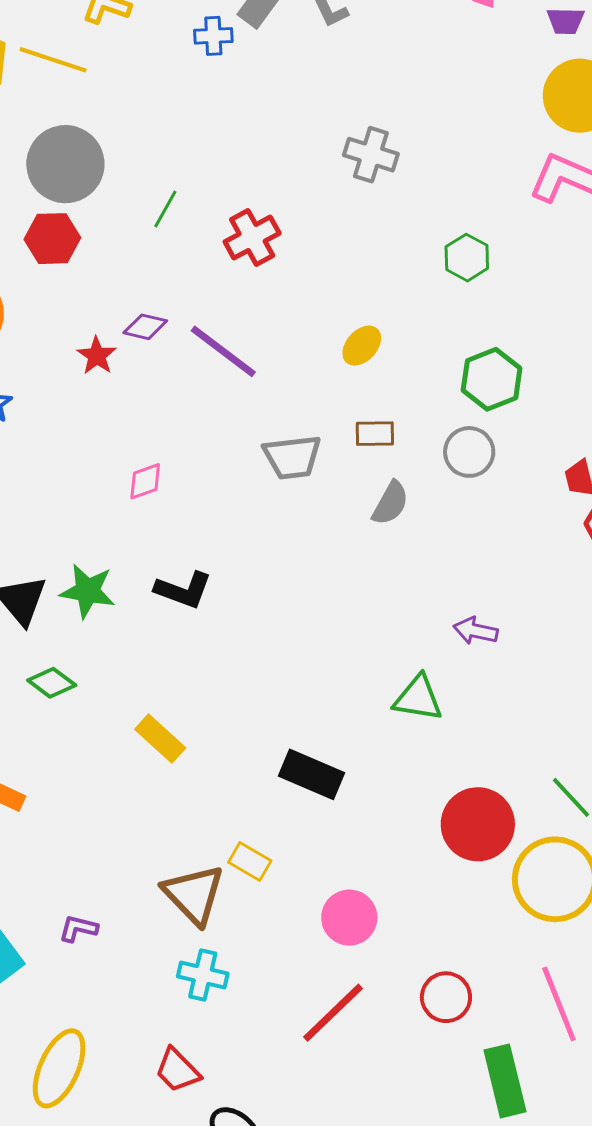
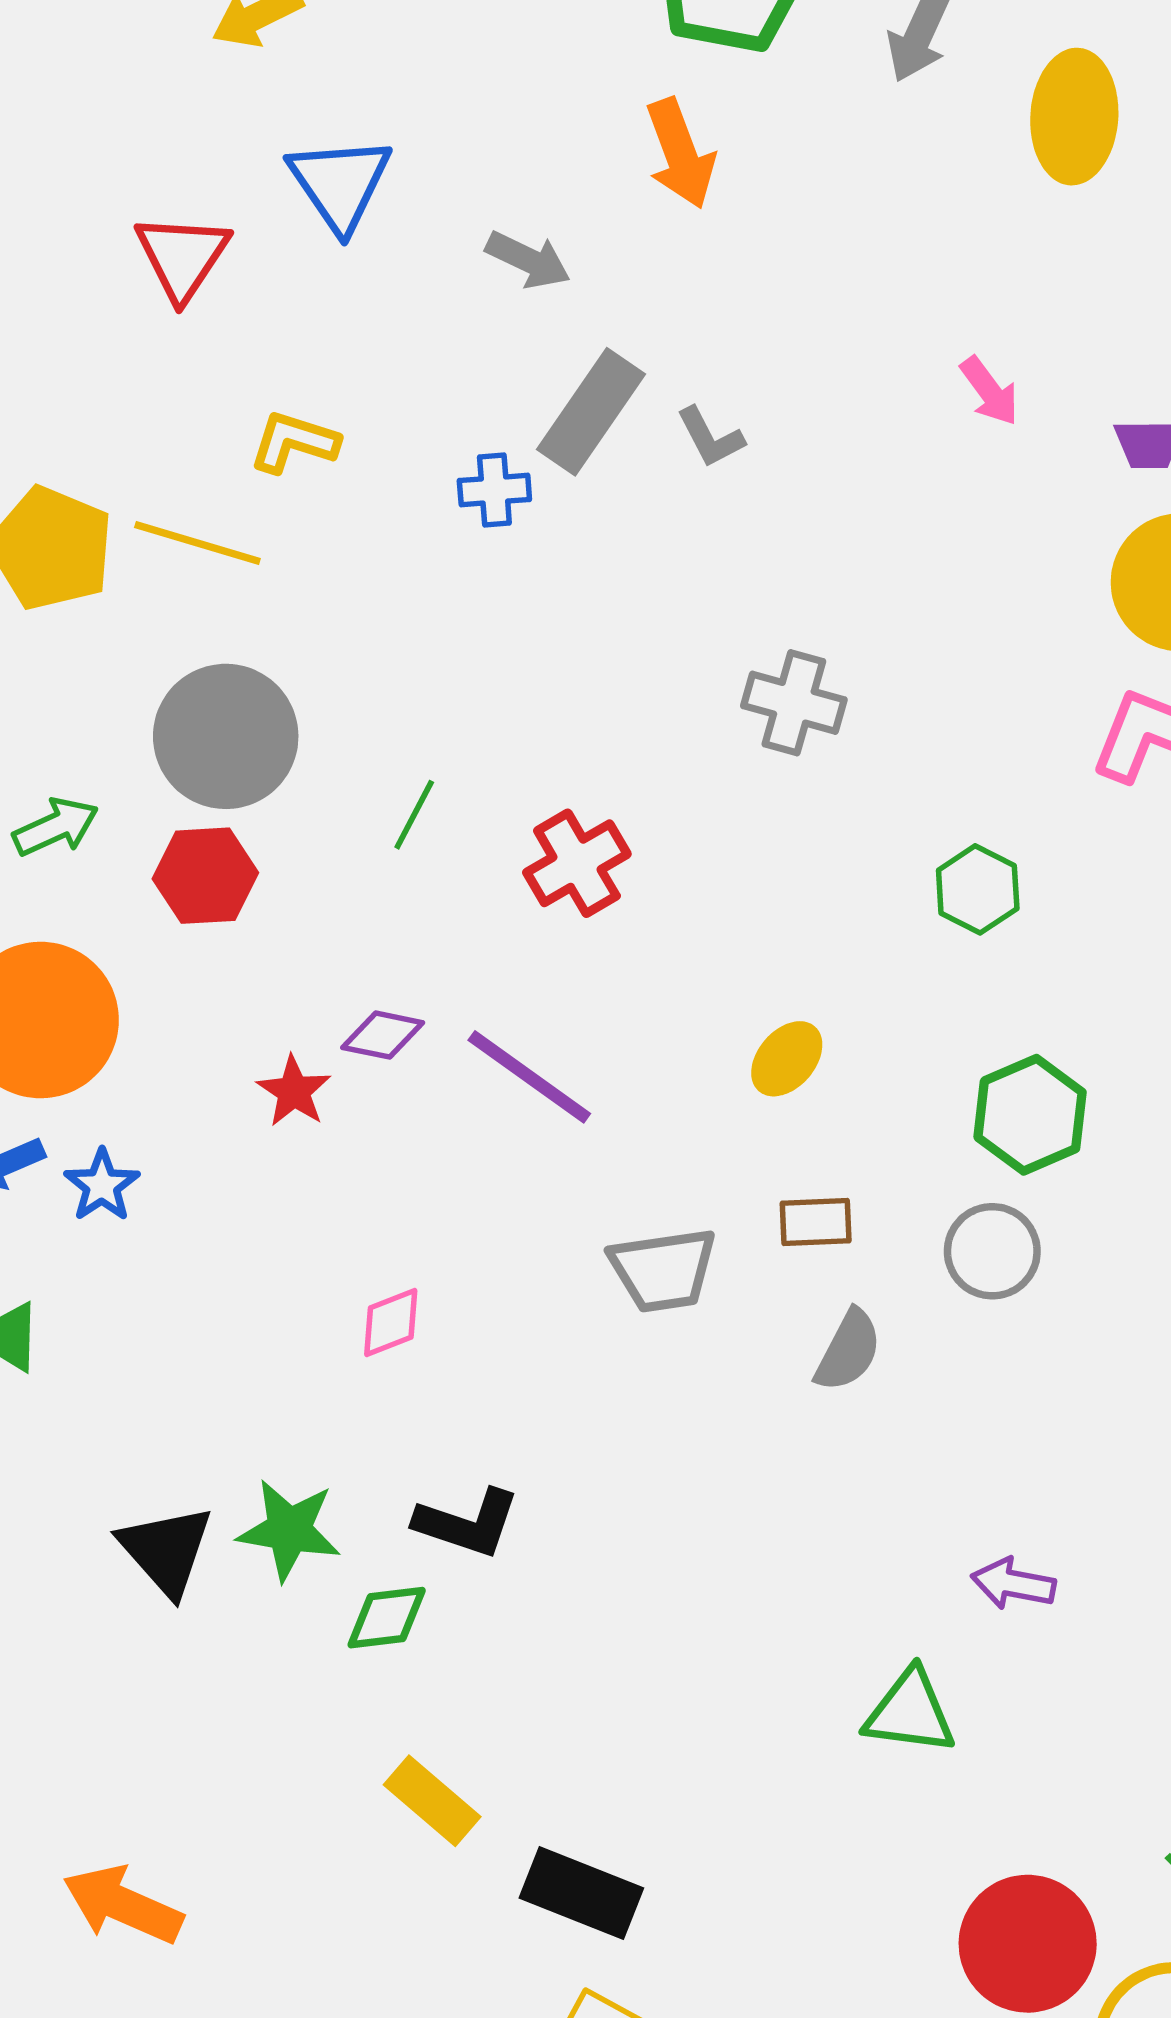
green diamond: (52, 683) -> (387, 1618), moved, turned -42
black rectangle: (311, 774) -> (581, 1893), moved

